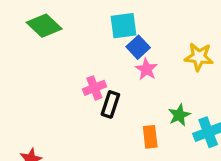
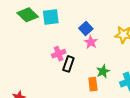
cyan square: (123, 26) -> (51, 17), moved
green star: (179, 115) -> (103, 71), moved

